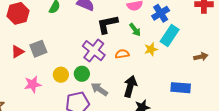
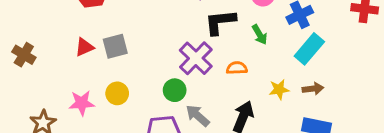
yellow star: (151, 49) -> (279, 89), moved
brown arrow: (201, 57) -> (313, 89), moved
yellow circle: (61, 75) -> (117, 93), moved
pink star: (33, 84) -> (82, 103), moved

